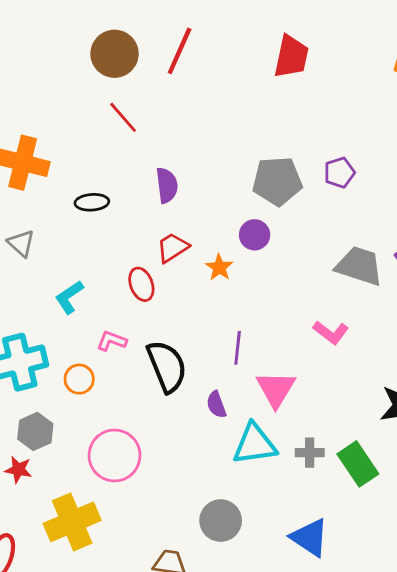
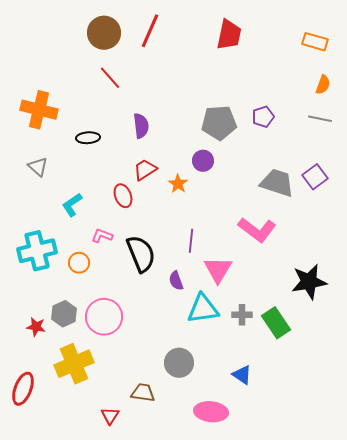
pink L-shape: (331, 332) -> (257, 230), size x1.5
gray hexagon: (35, 431) -> (64, 314), moved
blue triangle: (310, 538) -> (242, 375), size x0.7

